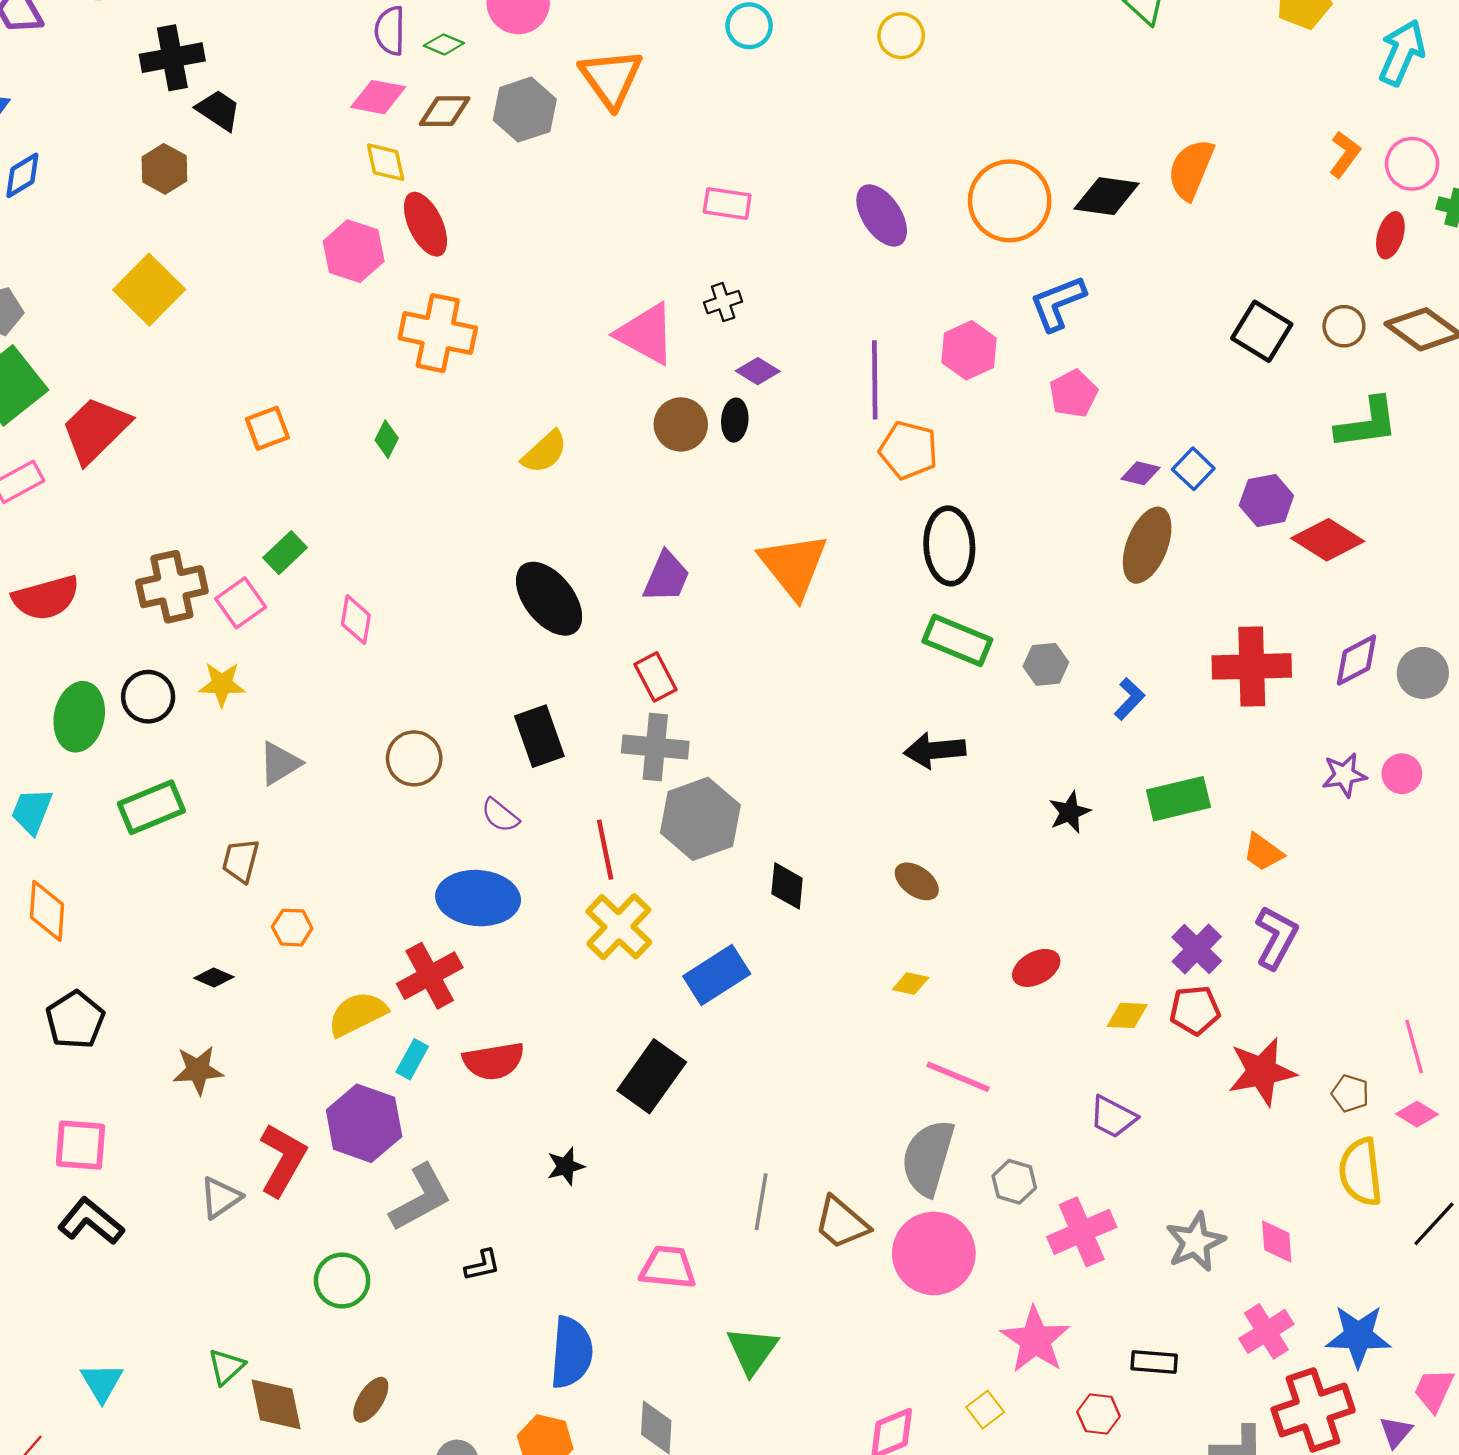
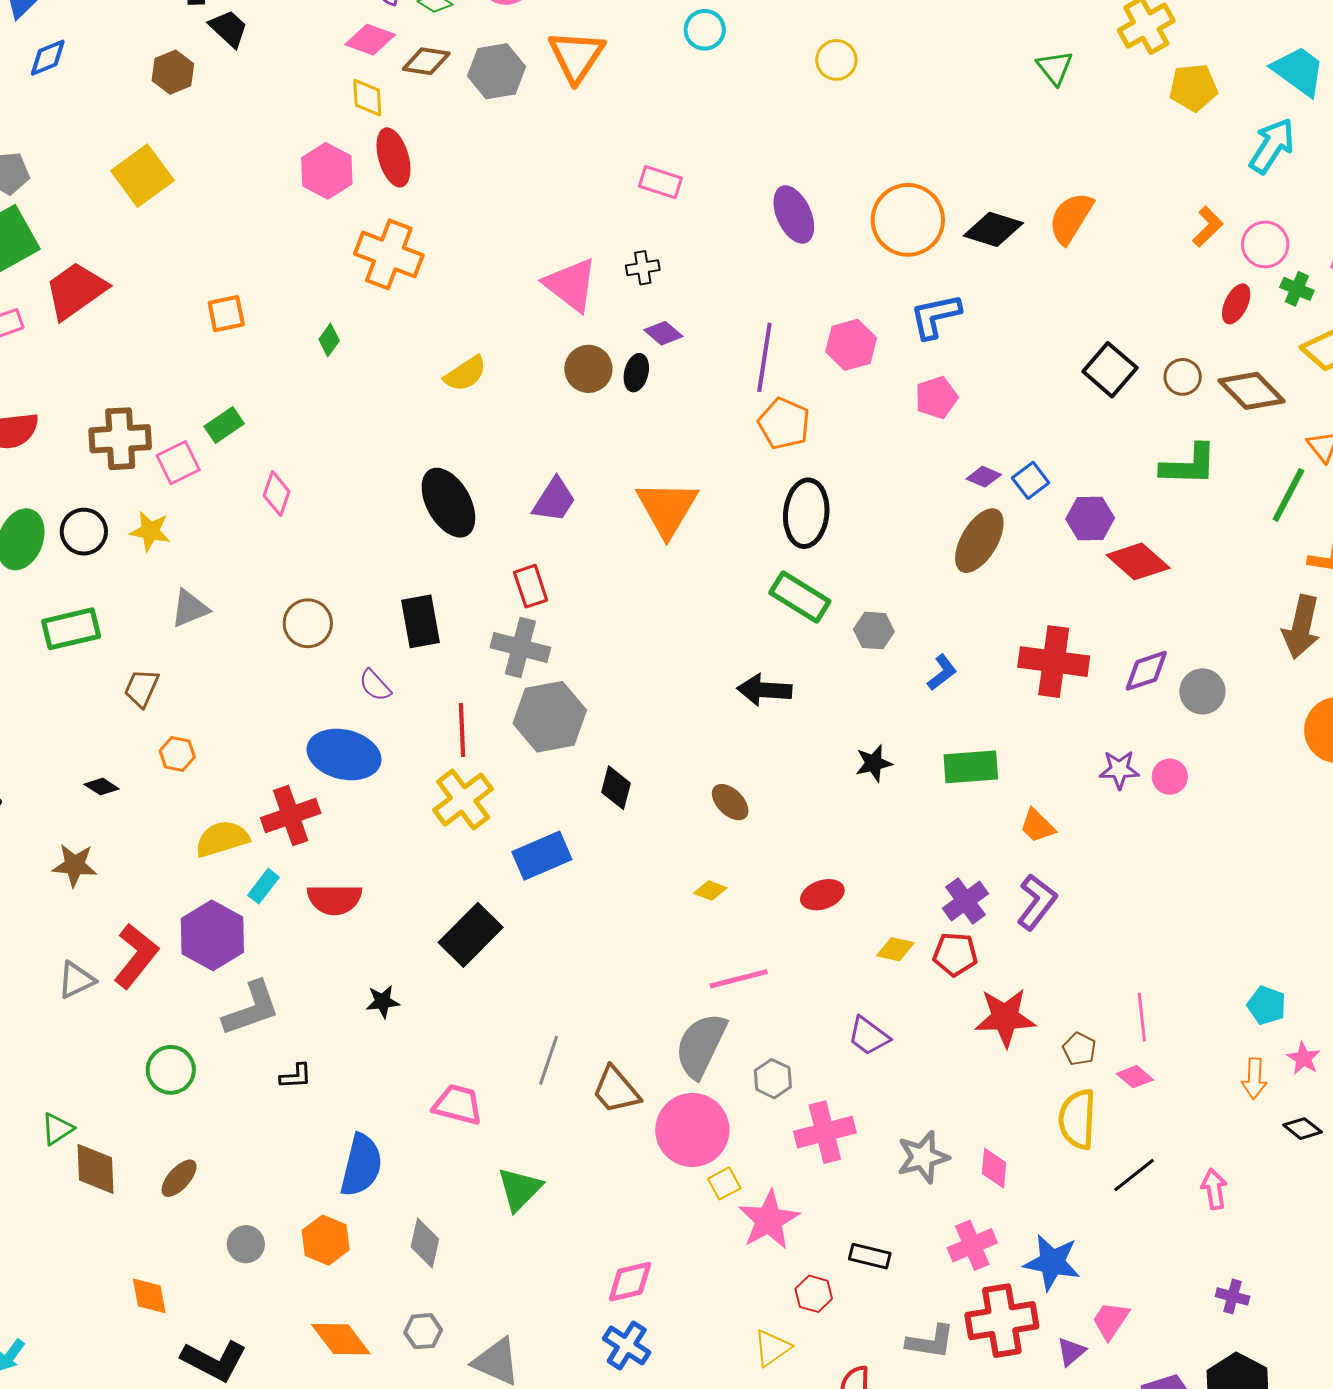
pink line: (958, 1077) -> (739, 979), turned -46
yellow square: (985, 1410) -> (724, 1183), moved

